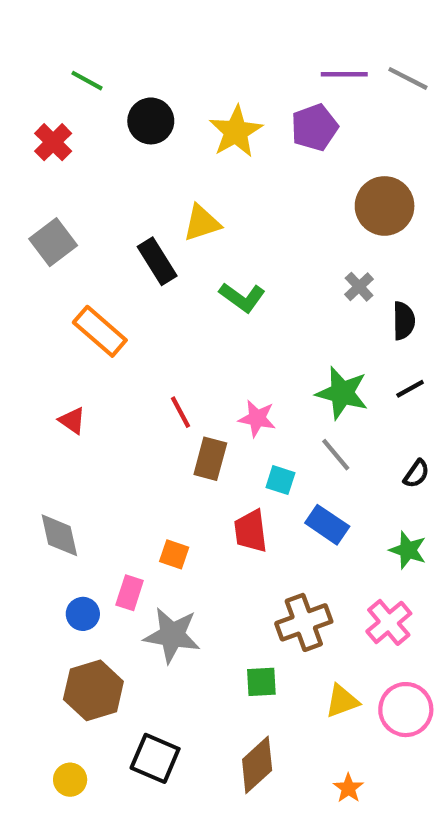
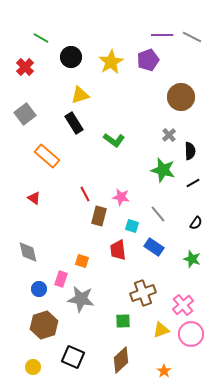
yellow triangle: (202, 223) -> (80, 95), moved
green star: (342, 393) -> (163, 170), moved
pink cross: (389, 622) -> (183, 305), moved

